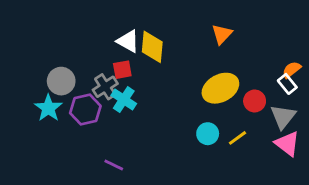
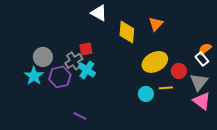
white triangle: (128, 41) -> (99, 13), moved
yellow diamond: (152, 47) -> (127, 32), moved
yellow line: (238, 138) -> (166, 88), moved, turned 32

